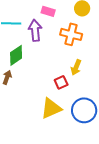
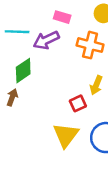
purple arrow: (35, 30) -> (46, 40), turned -110
yellow triangle: (51, 108) -> (66, 135), turned -30

